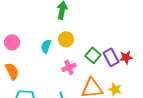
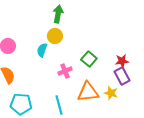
yellow circle: (66, 39) -> (55, 36), moved
purple rectangle: (111, 57) -> (122, 76), moved

